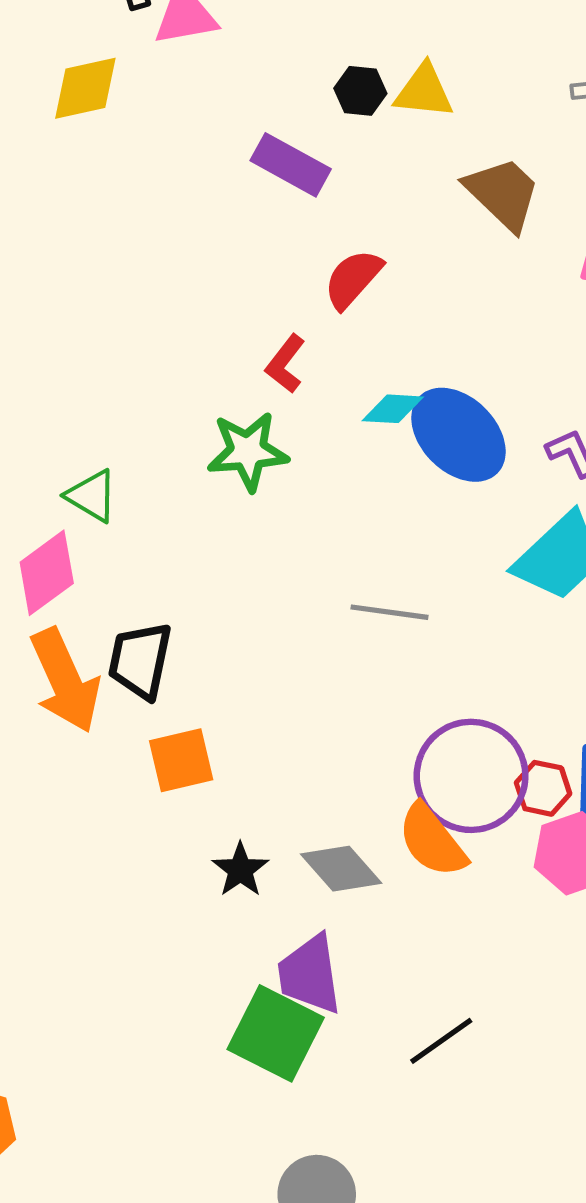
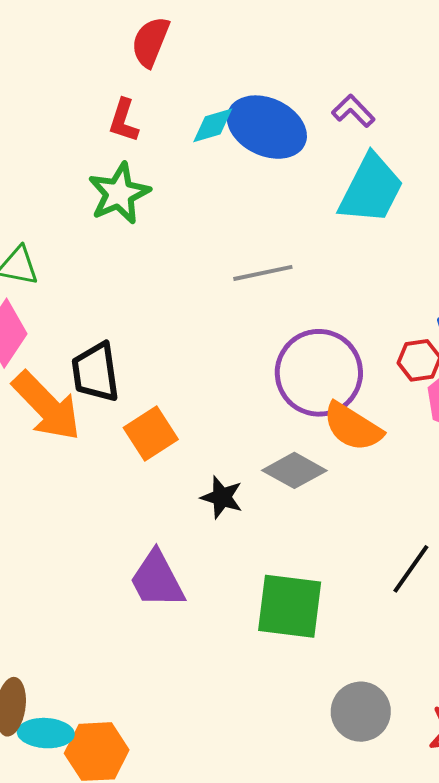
purple circle: (471, 776) -> (319, 373), moved
purple trapezoid: (310, 974) -> (157, 580), moved

